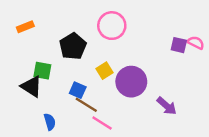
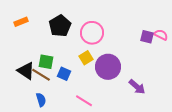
pink circle: (112, 26) -> (92, 33), moved
black pentagon: (73, 46) -> (60, 26), moved
green square: (42, 71) -> (46, 62), moved
brown line: (86, 105) -> (41, 75), moved

